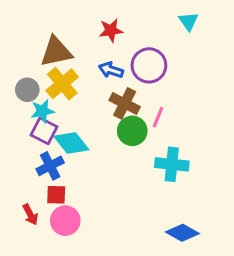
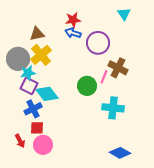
brown triangle: (56, 52) -> (37, 34), size x0.7
blue arrow: (111, 70) -> (73, 33), moved
gray circle: (27, 90) -> (18, 59), size x1.5
brown cross: (125, 103) -> (118, 68), moved

